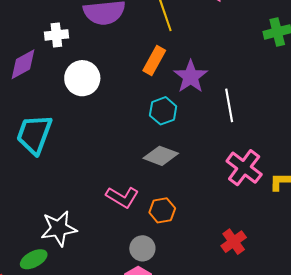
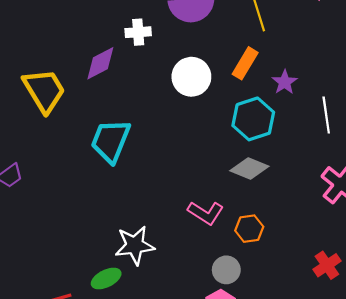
purple star: (191, 77) -> (285, 82), size x0.7
white circle: (82, 78) -> (191, 77), moved
cyan hexagon: (163, 111) -> (253, 119), size x1.4

